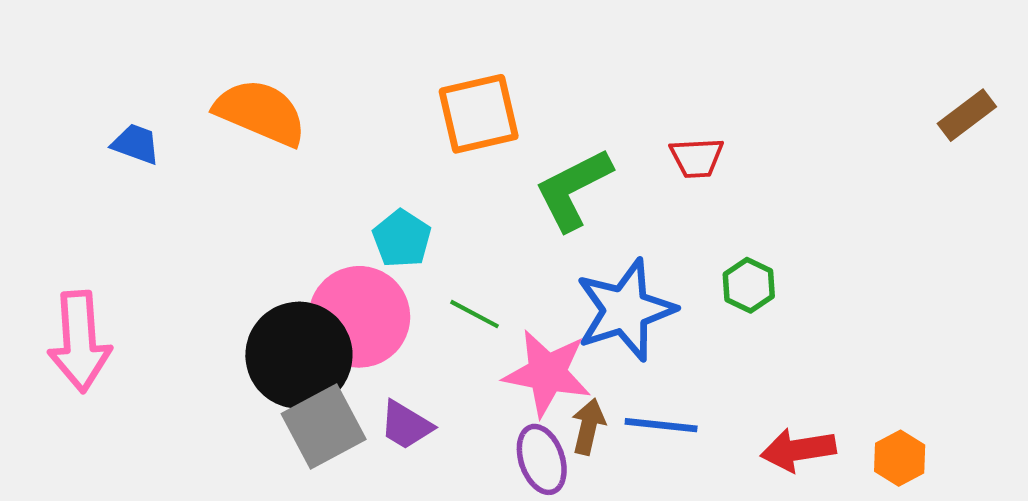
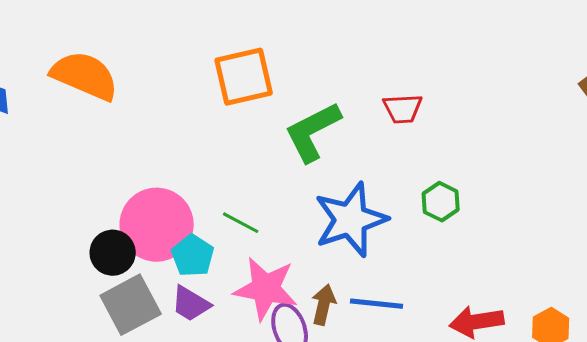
cyan pentagon: (402, 239) -> (193, 256), moved
black circle: (299, 355) -> (113, 253), size x0.6
pink star: (547, 373) -> (266, 289), moved

